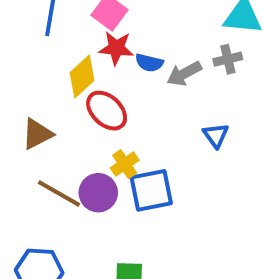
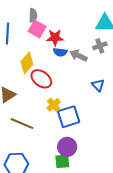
red star: (116, 48) -> (55, 38), moved
gray arrow: (184, 74) -> (79, 56), turned 60
purple circle: (98, 193) -> (67, 147), moved

